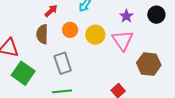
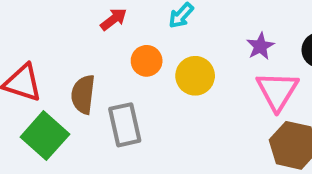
brown semicircle: (42, 34) -> (83, 94), moved
pink triangle: (123, 40) -> (277, 91), moved

